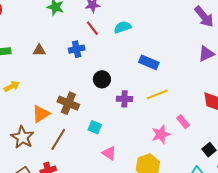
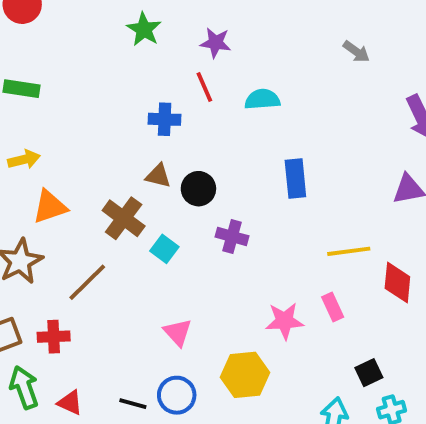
brown triangle: (39, 50) -> (158, 176), moved
blue rectangle: (149, 62) -> (295, 178), turned 48
yellow line: (157, 94) -> (349, 251), moved
orange triangle: (41, 114) -> (50, 207), moved
cyan square: (95, 127) -> (164, 249), moved

